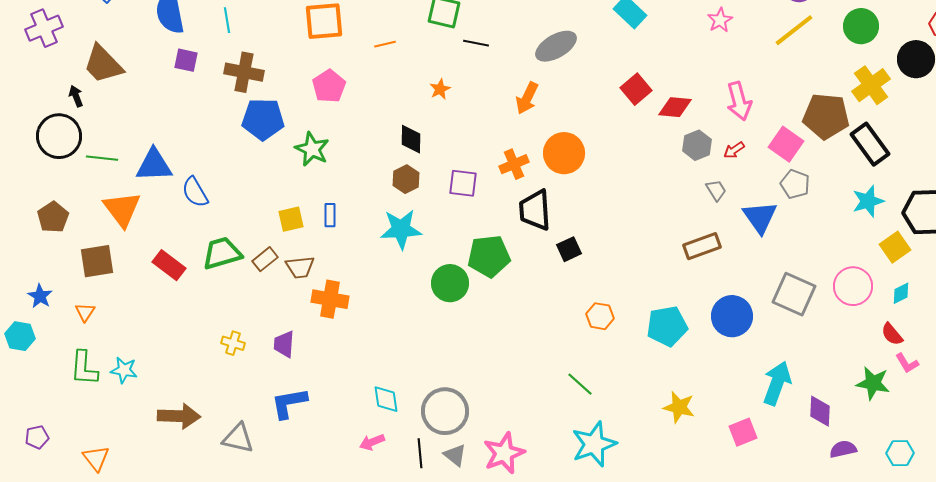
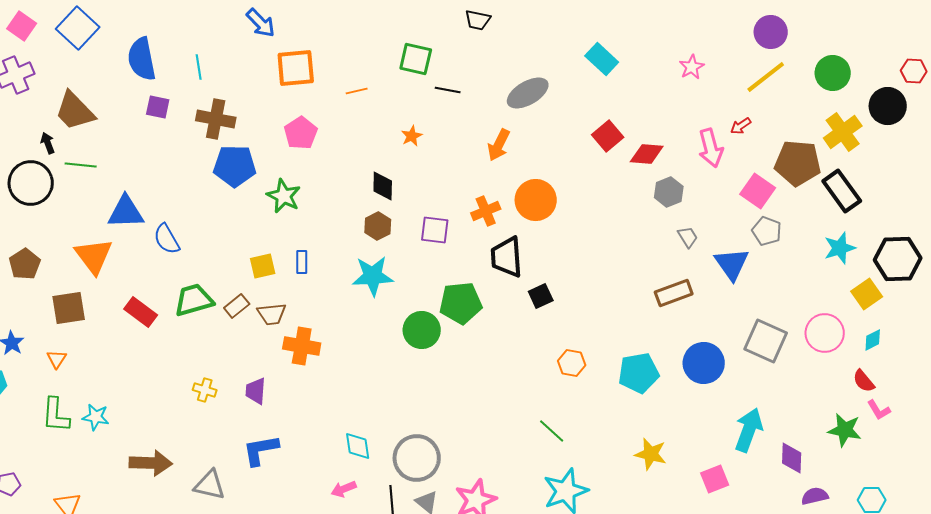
red arrow: (734, 150) -> (741, 126), moved
green line: (102, 158) -> (81, 165), moved

